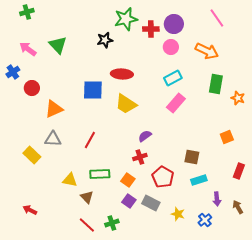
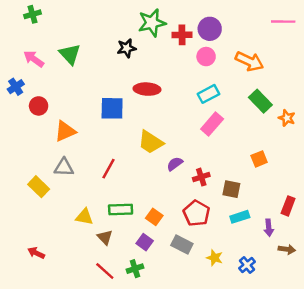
pink line: (217, 18) -> (283, 22), moved, turned -54
green rectangle: (216, 84) -> (260, 101), turned -54
yellow trapezoid: (126, 104) -> (151, 142), moved
orange square: (227, 137) -> (259, 159), moved
red cross: (140, 157) -> (201, 177), moved
purple arrow: (217, 199) -> (269, 228), moved
purple square: (129, 201) -> (145, 242), moved
brown arrow: (238, 207) -> (287, 249), turned 128

